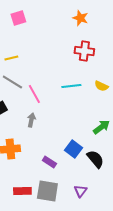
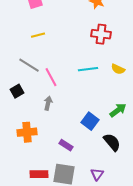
yellow line: (11, 58) -> (38, 35), moved
blue square: (73, 149) -> (90, 121), moved

